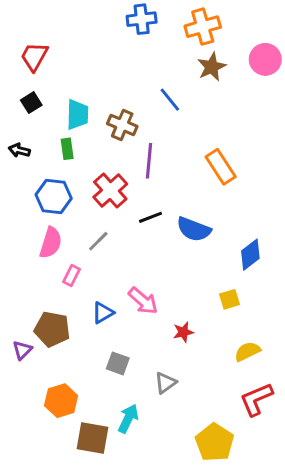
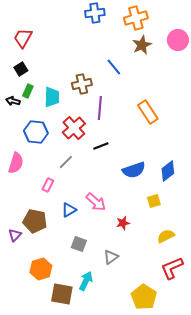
cyan trapezoid: (77, 115) -> (52, 97), moved
brown cross: (122, 125) -> (82, 84), turned -36
green rectangle: (67, 149) -> (28, 91), moved, turned 32
blue semicircle: (194, 229) -> (134, 170), moved, turned -40
pink semicircle: (51, 243) -> (16, 163), moved

